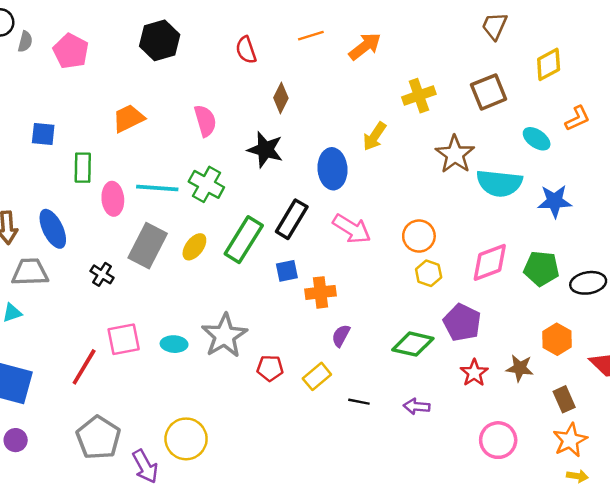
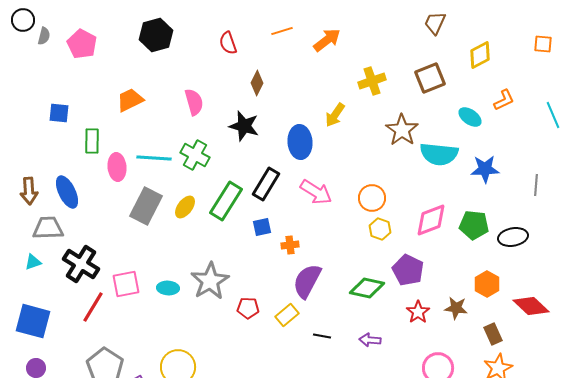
black cross: (102, 274) -> (81, 264), moved, size x1.8
orange cross: (320, 292) -> (290, 245), size x0.7
purple semicircle: (341, 336) -> (307, 281), size x1.8

